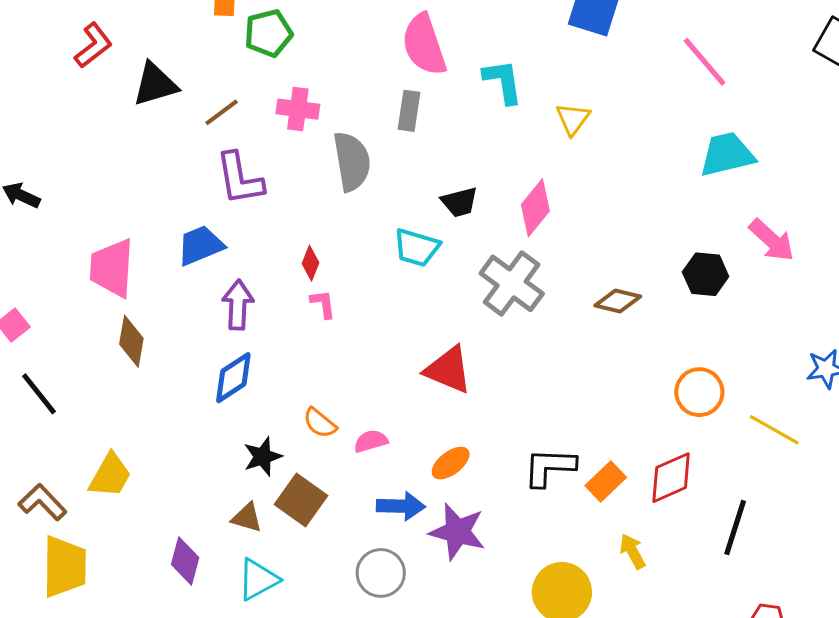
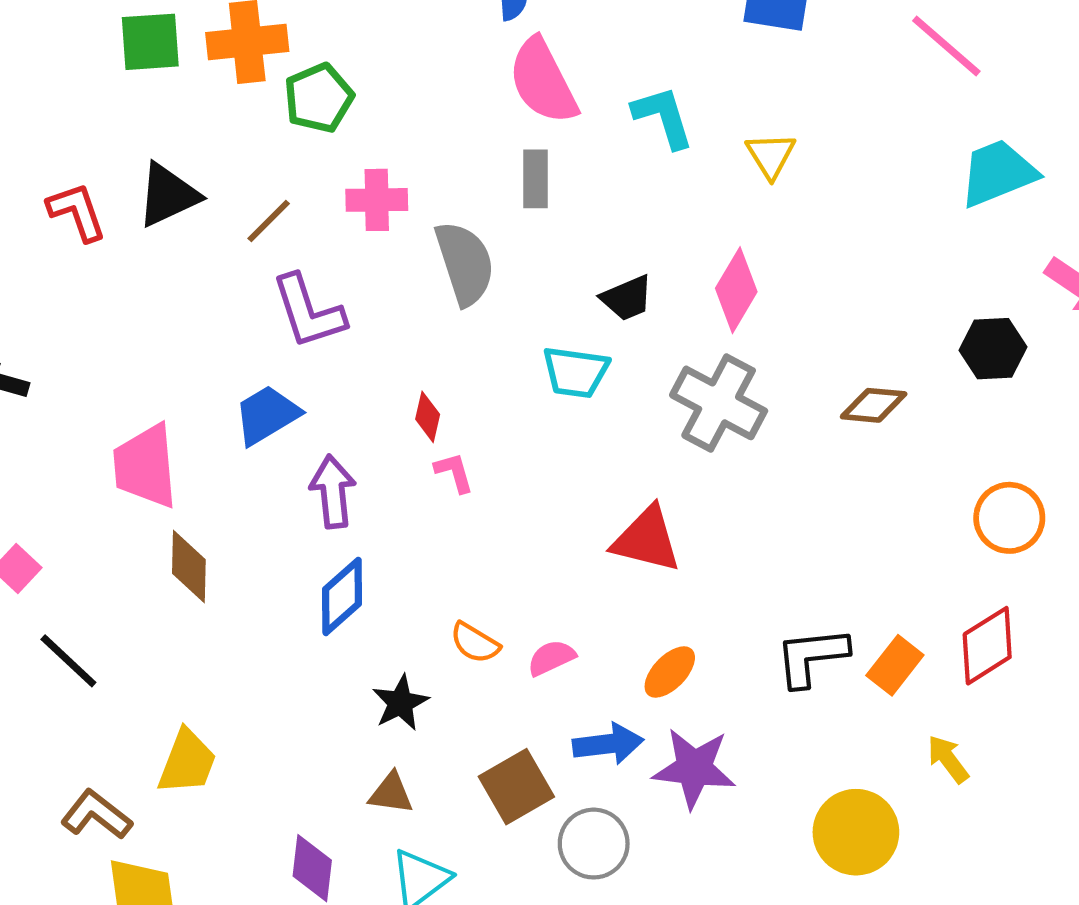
red L-shape: (93, 45) -> (77, 212), moved, turned -63
brown square: (301, 500) -> (516, 787), moved, turned 33

